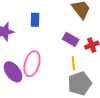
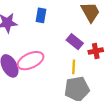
pink ellipse: (32, 64) -> (31, 61), turned 40

